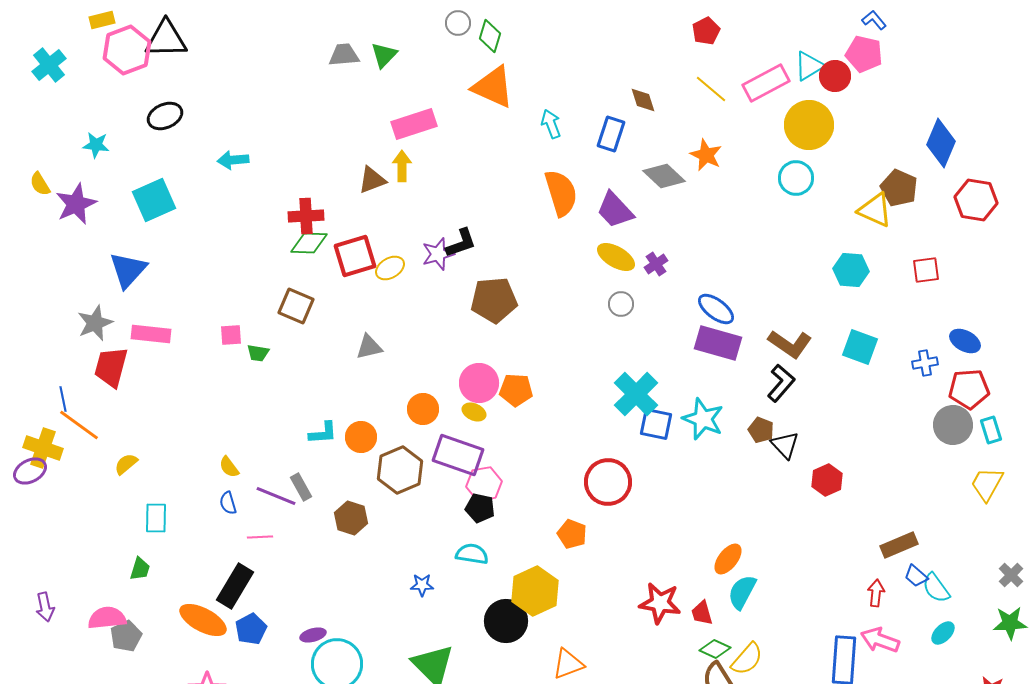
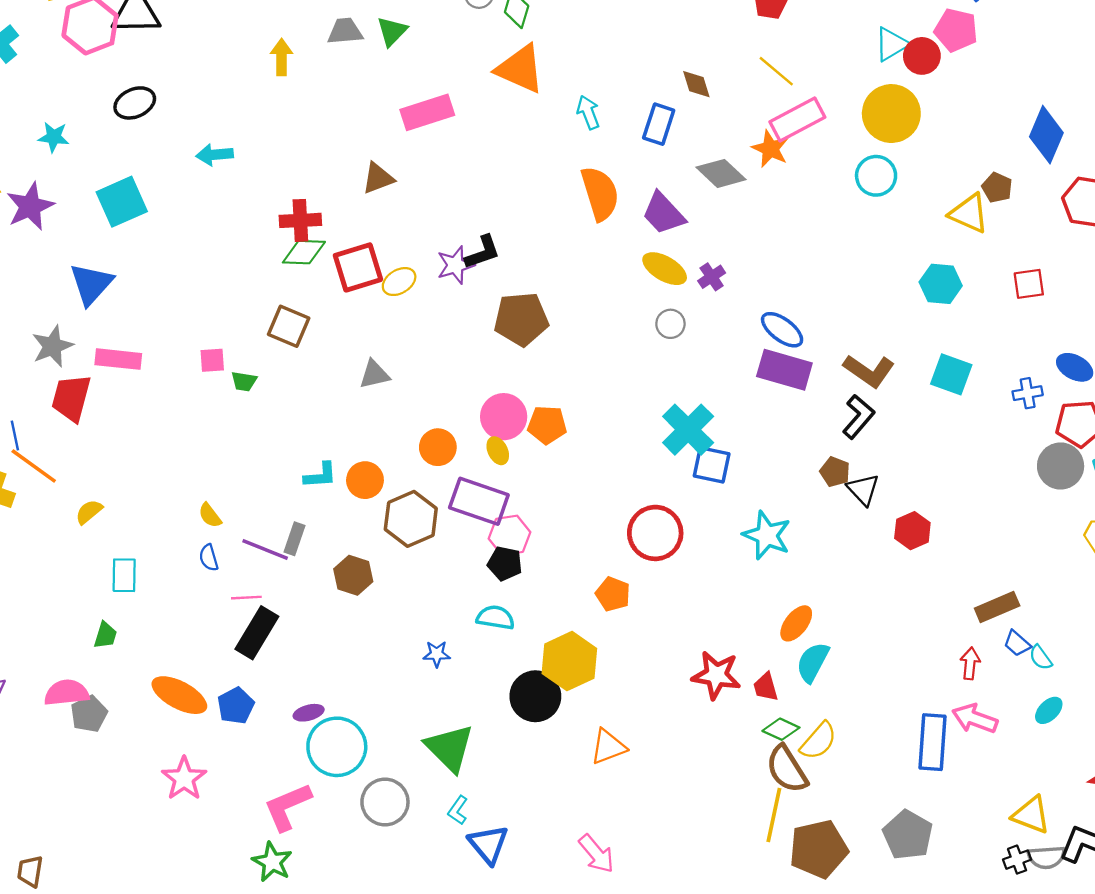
pink rectangle: (766, 83) -> (797, 119), moved
yellow arrow: (402, 166) -> (282, 57), moved
brown pentagon: (899, 188) -> (997, 188), size x0.7
yellow ellipse: (474, 412) -> (498, 451), turned 40
cyan star: (703, 419) -> (767, 535), moved
gray rectangle: (301, 487) -> (294, 539), turned 48
black rectangle: (235, 586) -> (257, 633), moved
cyan semicircle: (936, 588) -> (1041, 658), size x0.7

